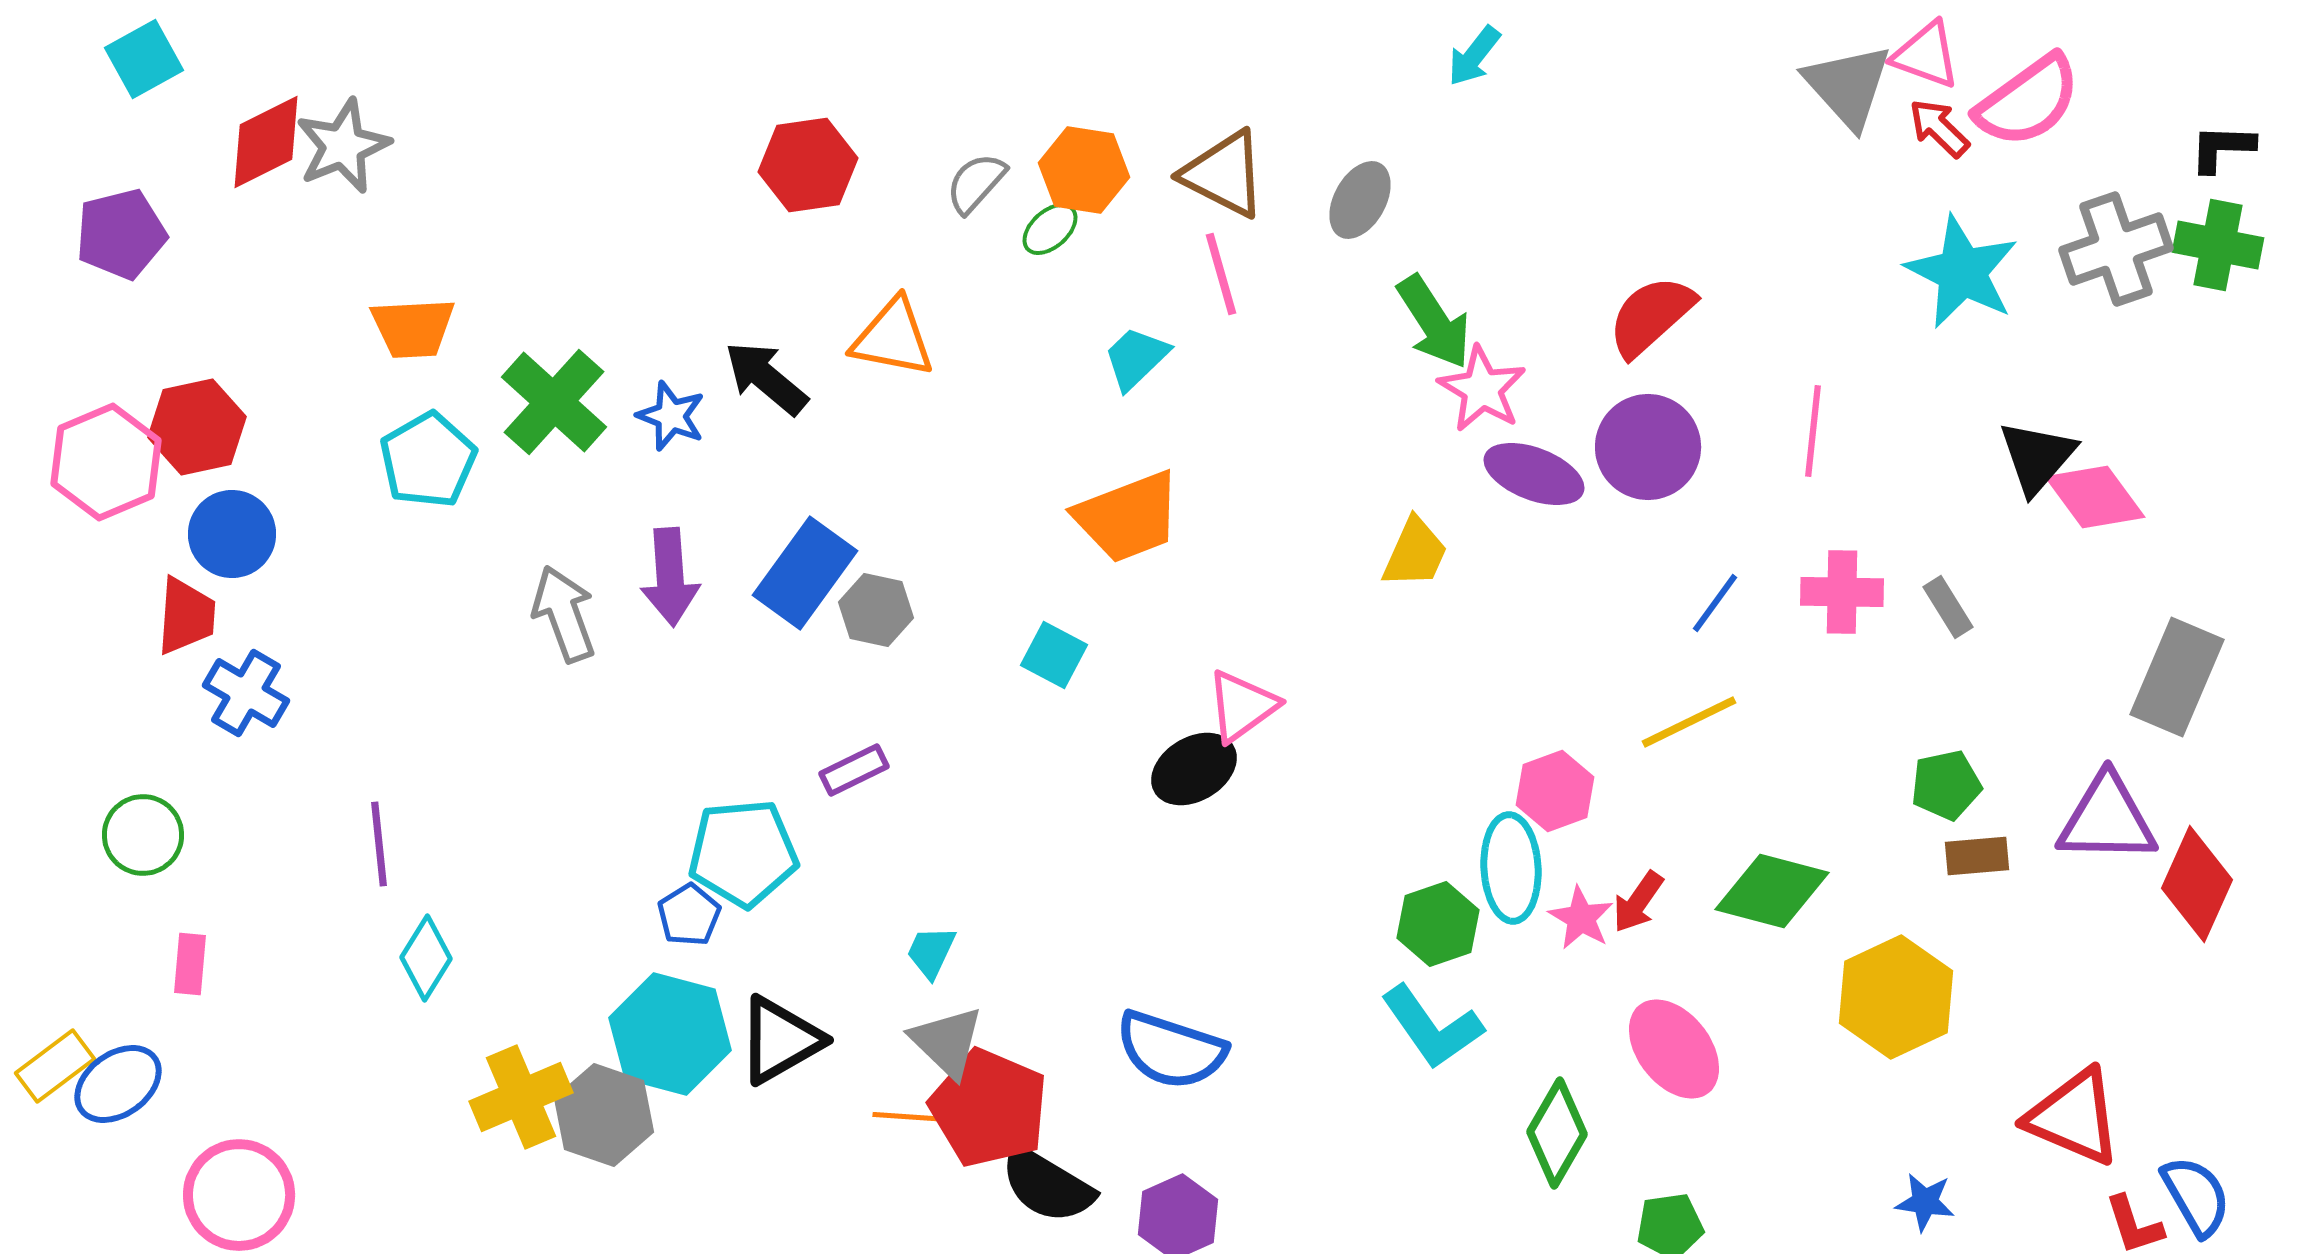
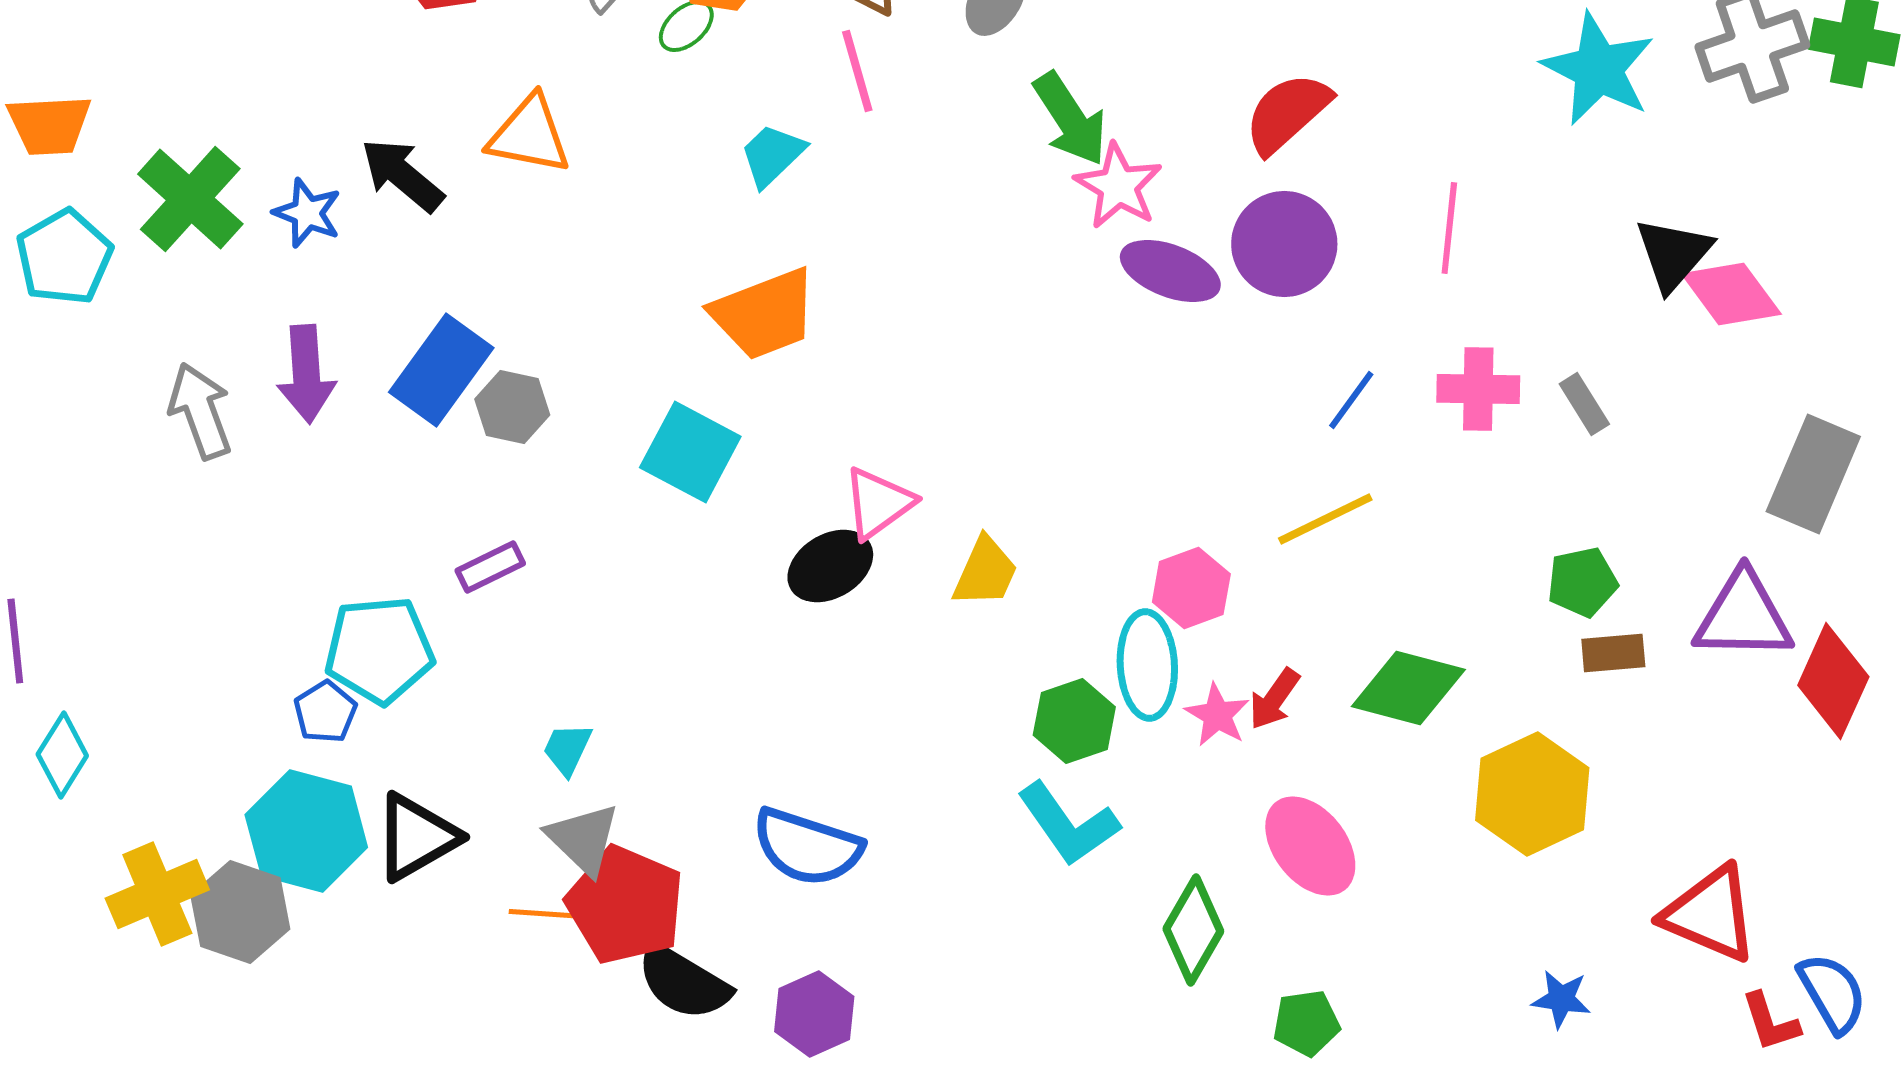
yellow trapezoid: (1415, 553) -> (985, 572), moved
cyan square: (1054, 655) -> (690, 452), size x1.5

